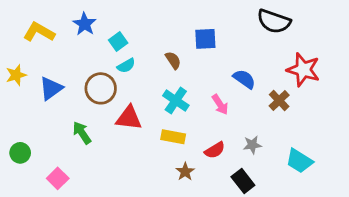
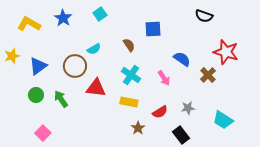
black semicircle: (274, 21) -> (204, 16), size x0.7
cyan square: (118, 41) -> (100, 14), moved
green circle: (20, 153) -> (36, 95), moved

